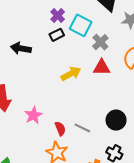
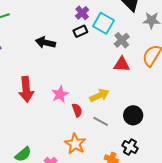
yellow arrow: (71, 74) -> (99, 95), moved
pink star: (33, 115) -> (60, 94), moved
red semicircle: (60, 129) -> (77, 110), moved

